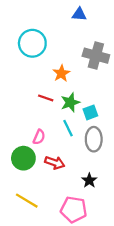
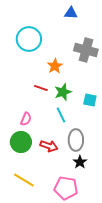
cyan square: (90, 112) -> (90, 100), moved, turned 32
pink semicircle: (39, 137) -> (26, 119), moved
gray ellipse: (94, 139) -> (76, 140), moved

